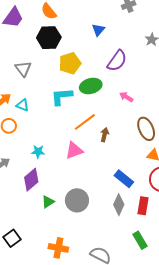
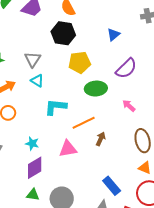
cyan L-shape: (62, 96) -> (56, 107), moved
cyan triangle: (22, 105) -> (37, 81), moved
purple diamond: (31, 180) -> (35, 168), moved
green triangle: (48, 202) -> (33, 195), turned 32

